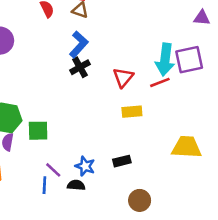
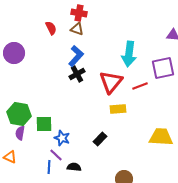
cyan arrow: (165, 60) -> (129, 54), moved
red triangle: (123, 77) -> (111, 82), size x1.4
black rectangle: (122, 161) -> (100, 139), moved, turned -32
blue star: (85, 166) -> (62, 138), moved

